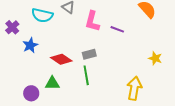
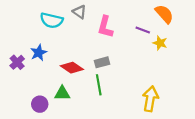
purple cross: (12, 27) -> (17, 62), moved
purple line: (117, 29) -> (143, 30), moved
yellow star: (155, 58) -> (160, 43), moved

